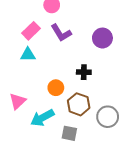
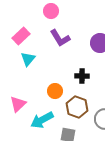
pink rectangle: (31, 31) -> (21, 36), moved
cyan triangle: (28, 55) -> (28, 59), turned -49

